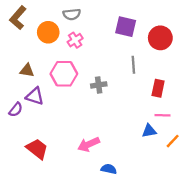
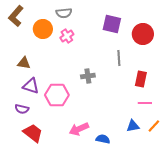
pink hexagon: (64, 74) -> (57, 95), moved
purple semicircle: (16, 110) -> (22, 109), moved, turned 64
blue triangle: (149, 131) -> (133, 126), moved
blue semicircle: (109, 169) -> (103, 139), moved

